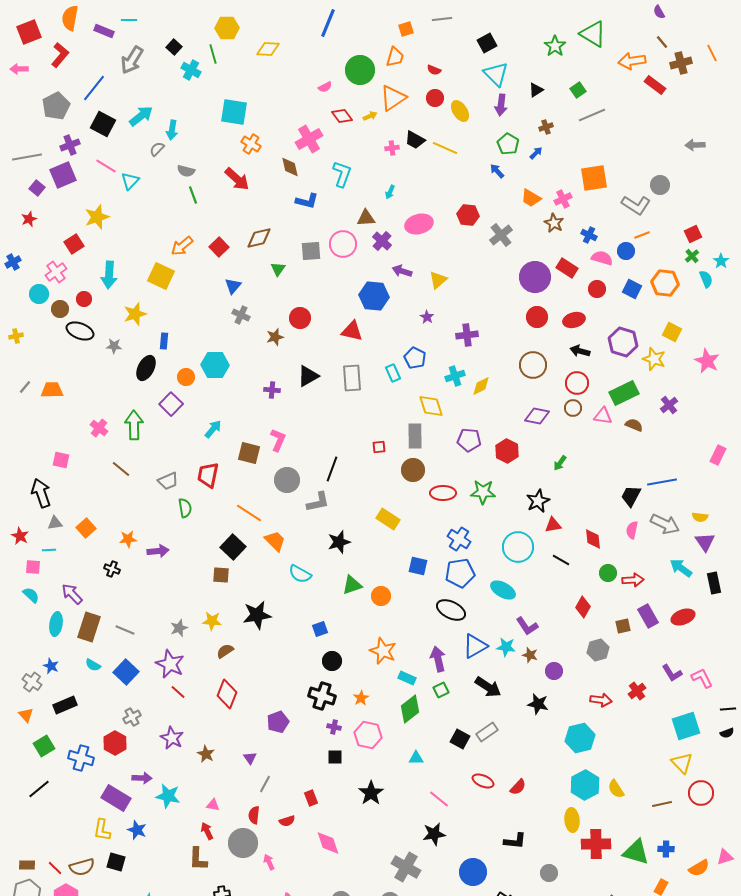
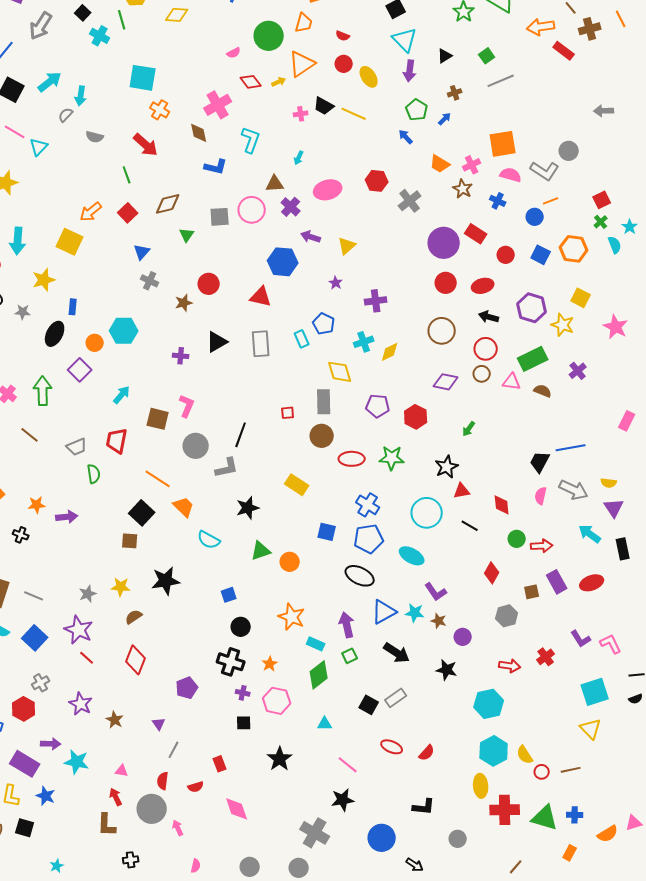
green line: (193, 195) -> (127, 175), moved
pink semicircle: (602, 258) -> (511, 175), moved
red circle: (701, 793) -> (542, 772), moved, size x0.6

